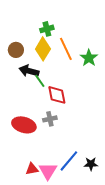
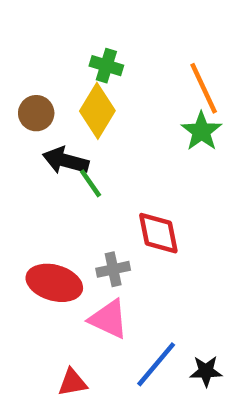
green cross: (47, 29) -> (106, 66), turned 32
orange line: (66, 49) -> (204, 88), moved
red diamond: (57, 95) -> (158, 233), moved
pink triangle: (48, 171) -> (109, 319), moved, turned -36

